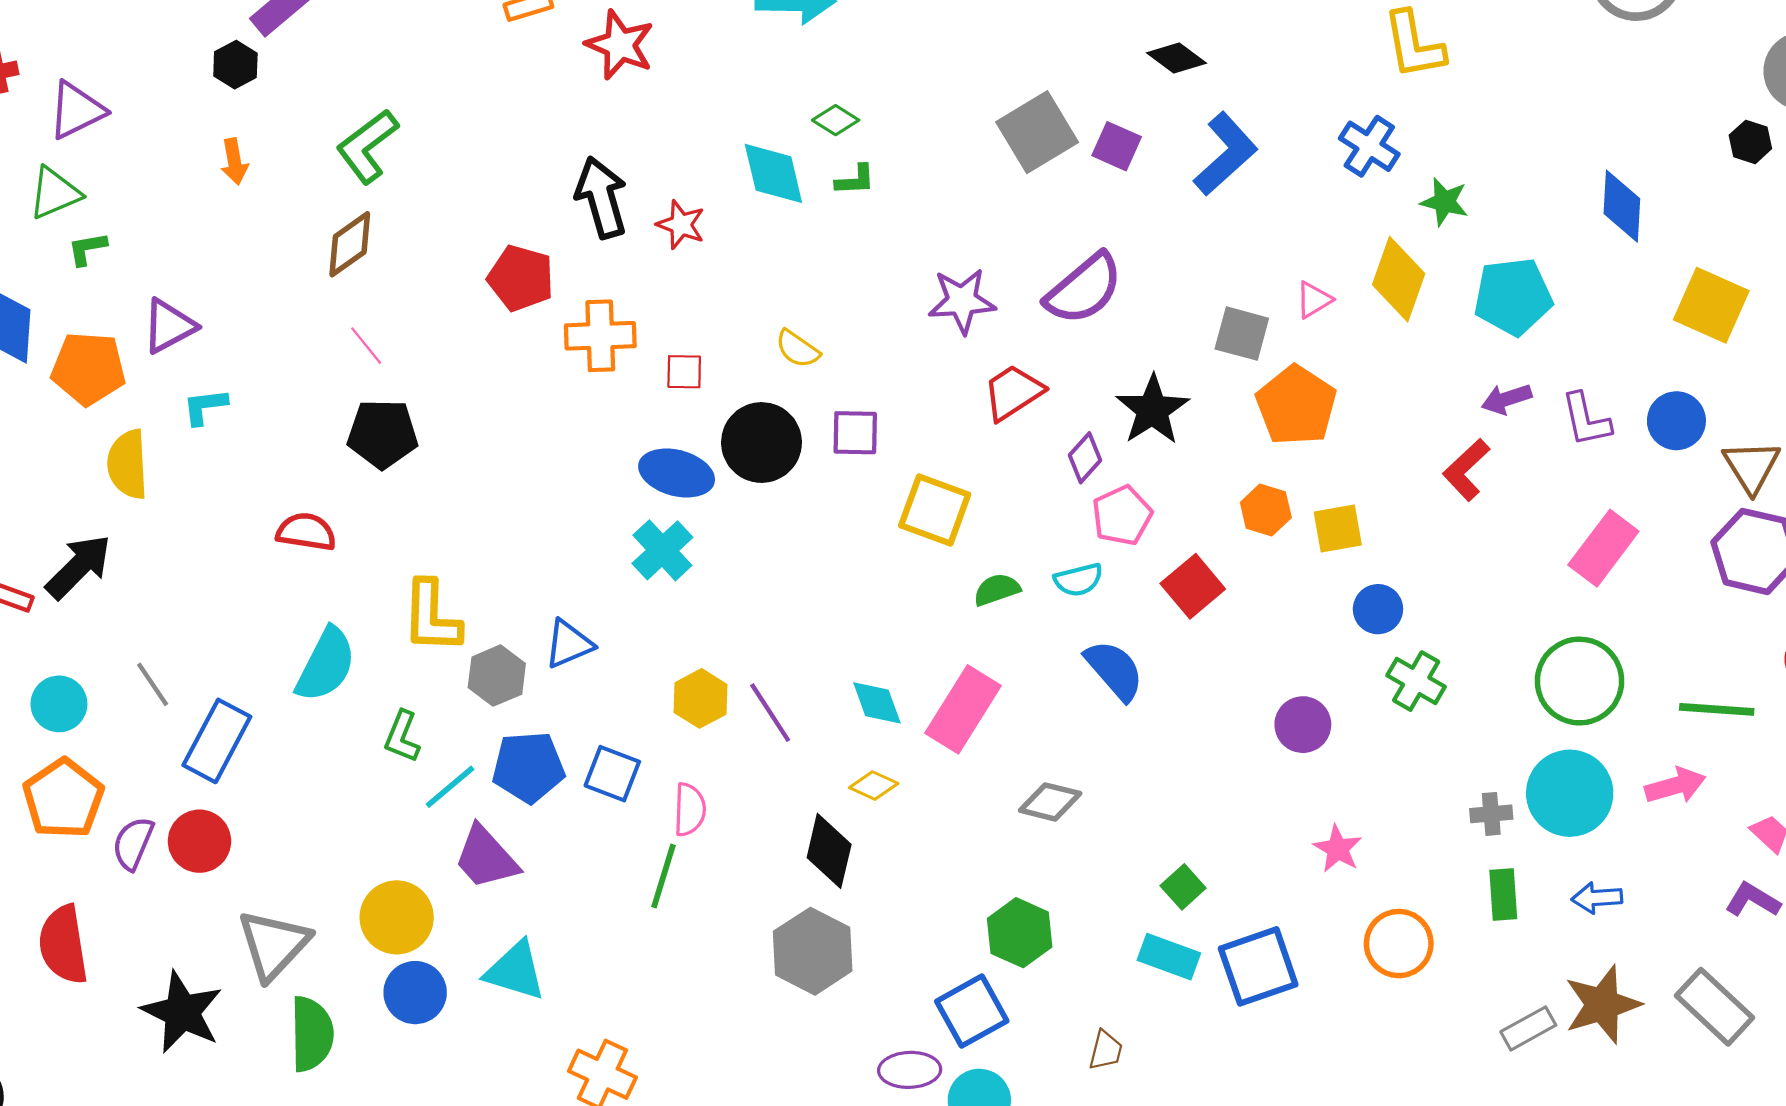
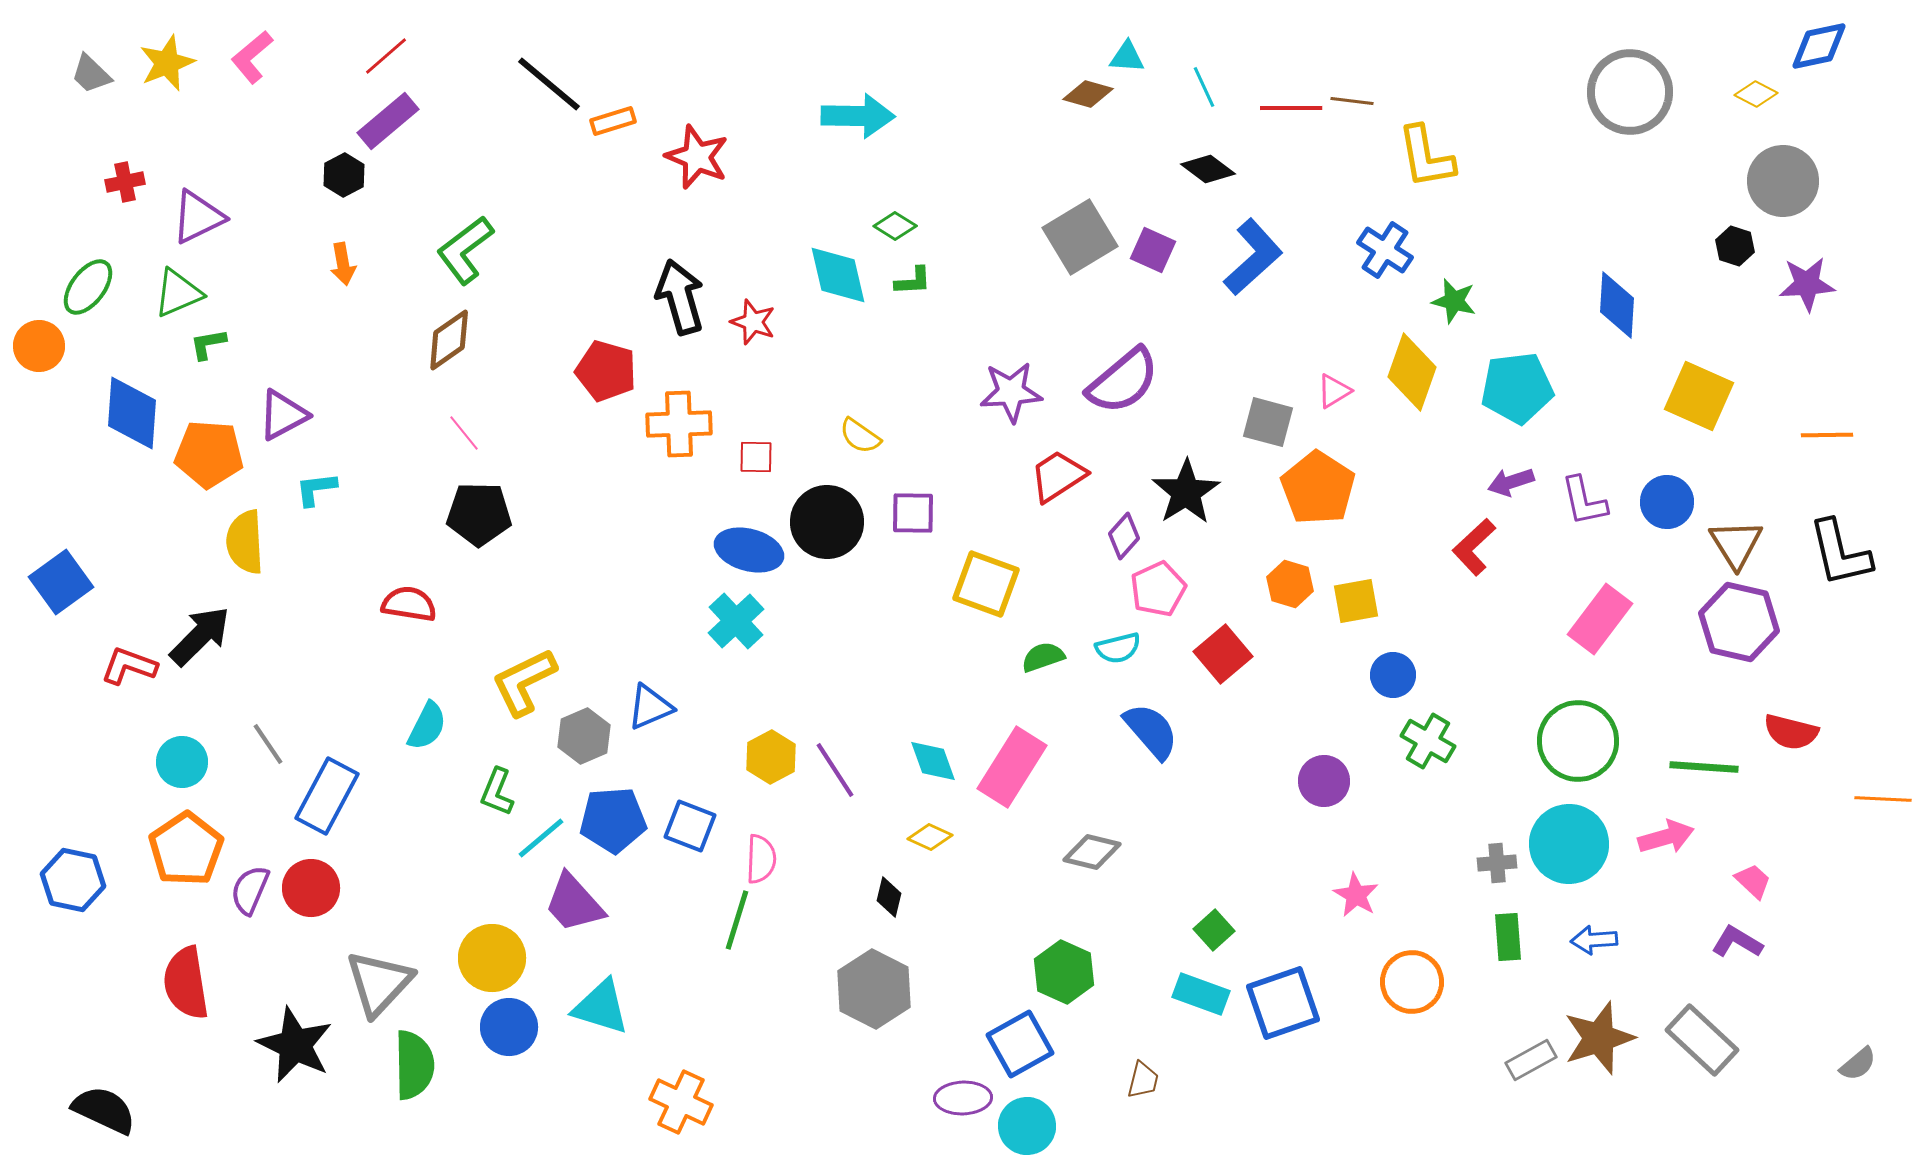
yellow L-shape: (431, 617) -> (524, 682), turned 62
cyan semicircle: (326, 665) -> (427, 726), size x0.7
black diamond: (829, 851) -> (889, 897), size x0.6

